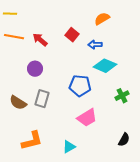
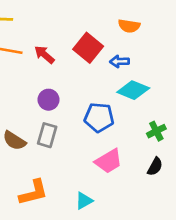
orange semicircle: (102, 19) -> (129, 26), turned -140
red square: (72, 35) -> (88, 48), size x1.5
purple circle: (35, 69) -> (49, 100), moved
black semicircle: (124, 140) -> (155, 167), moved

